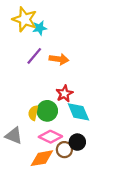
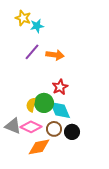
yellow star: (25, 19) -> (23, 18), size x0.7
cyan diamond: (78, 112) -> (60, 110), moved
pink diamond: (50, 137) -> (31, 127), moved
brown circle: (64, 150) -> (54, 129), moved

